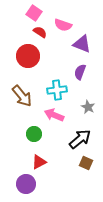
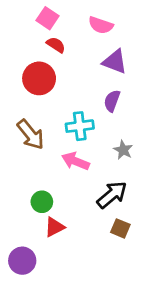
pink semicircle: (63, 25) -> (101, 25), moved
green circle: (34, 134) -> (42, 202), moved
purple circle: (26, 184) -> (22, 261), moved

